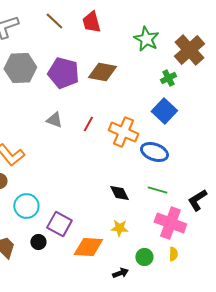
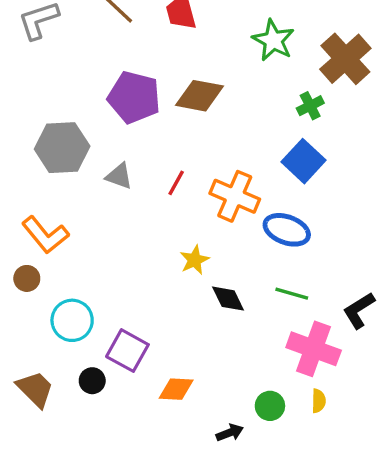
gray hexagon: (20, 68) -> (62, 148), moved
yellow star: (119, 228) -> (195, 260), moved, turned -30
orange diamond: (88, 247) -> (176, 389), size x0.7

